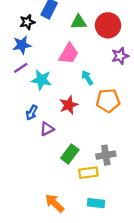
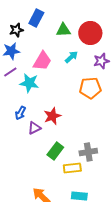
pink trapezoid: (69, 54) -> (42, 61), moved
cyan arrow: (87, 78) -> (71, 57), moved, turned 80
orange pentagon: (108, 101) -> (90, 88), moved
red star: (69, 105) -> (52, 116), moved

